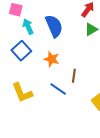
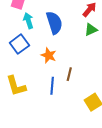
blue line: (58, 89) -> (52, 86), turned 54

